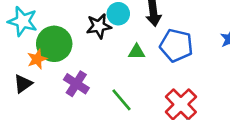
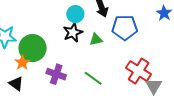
black star: (99, 26) -> (73, 33), moved
black triangle: (23, 84) -> (16, 84), turned -35

